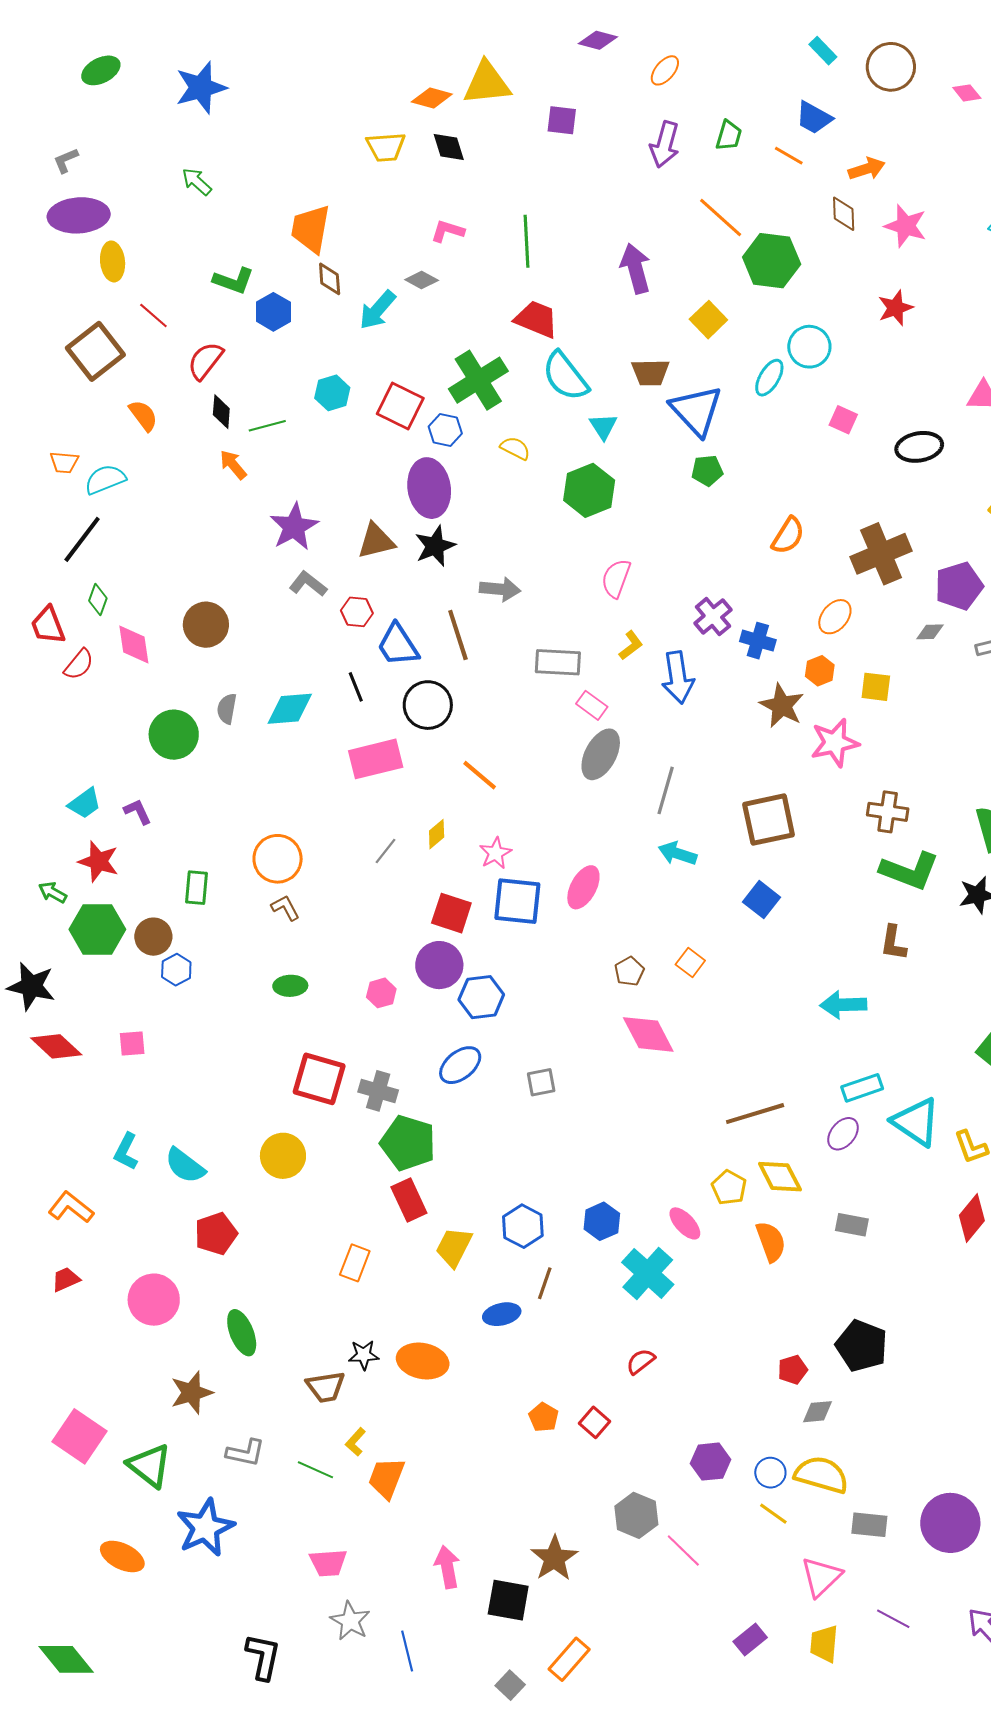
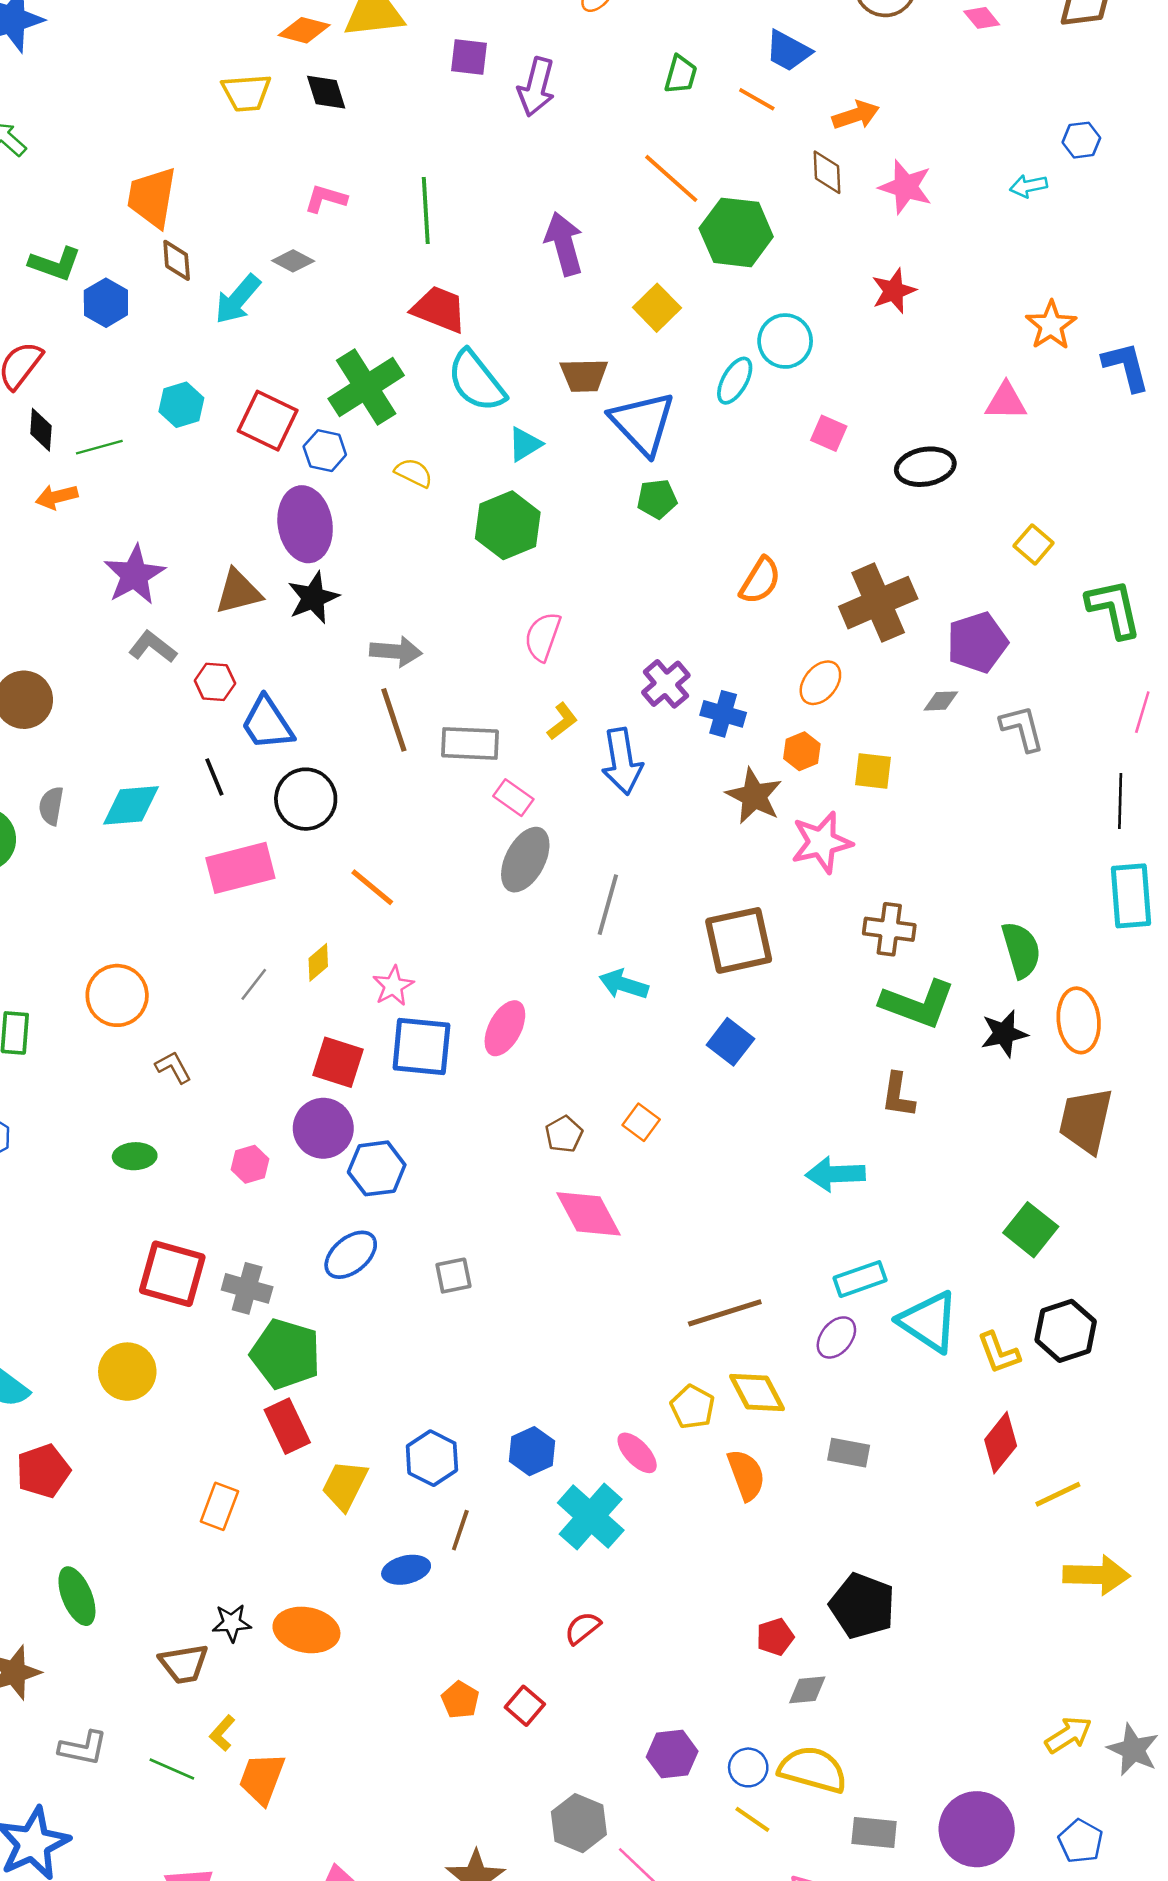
purple arrow: (665, 144) -> (536, 87), moved
cyan triangle: (603, 426) -> (525, 444), turned 32
orange arrow: (233, 465) -> (57, 497), turned -64
brown line: (458, 635) -> (394, 720), moved
brown L-shape: (285, 908) -> (173, 1067), moved

